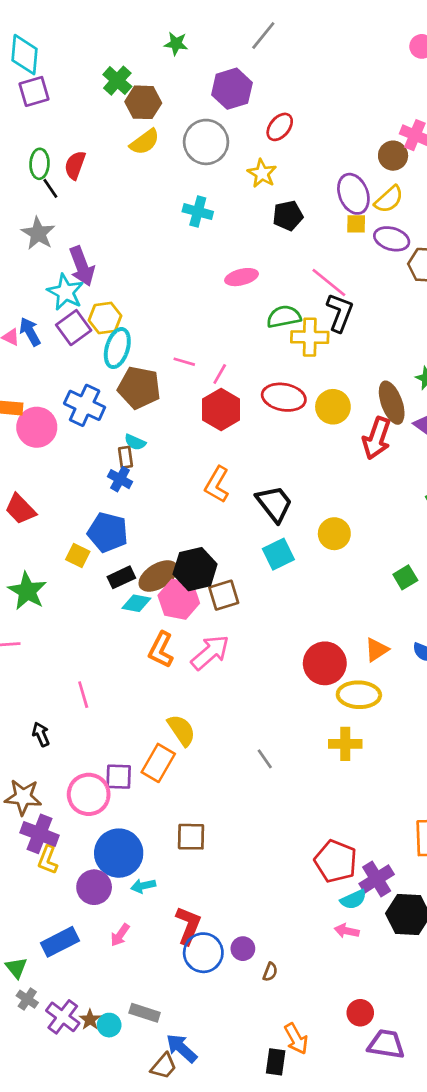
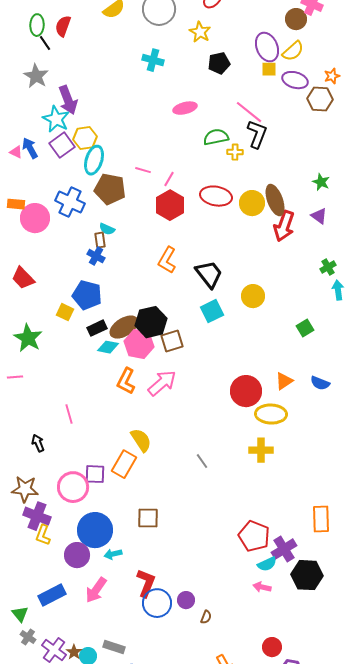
yellow cross: (310, 337) -> (235, 152), size x0.6
brown ellipse: (392, 403) -> (275, 200), moved
pink arrow: (120, 935) -> (96, 590), size x1.5

